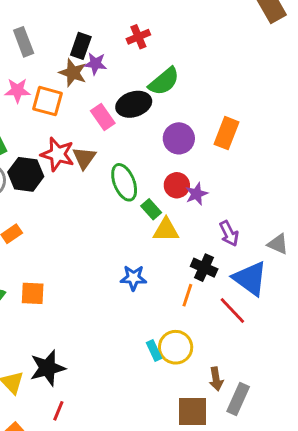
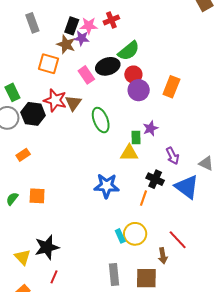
pink star: (17, 90) -> (89, 26), moved
red circle: (177, 185) -> (133, 75), moved
green rectangle: (151, 209) -> (136, 137), moved, turned 40
blue star: (133, 278) -> (107, 186), size x1.4
red line: (232, 310) -> (178, 240), moved
gray rectangle: (238, 399) -> (114, 274), moved, turned -30

